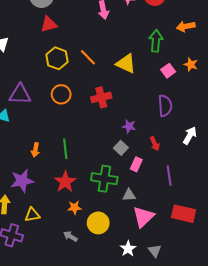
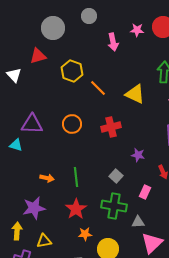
red triangle: (49, 24) -> (38, 56), moved
yellow hexagon: (57, 58) -> (72, 71), moved
gray square: (121, 148) -> (116, 176), moved
orange arrow: (35, 150) -> (47, 178), turned -88

